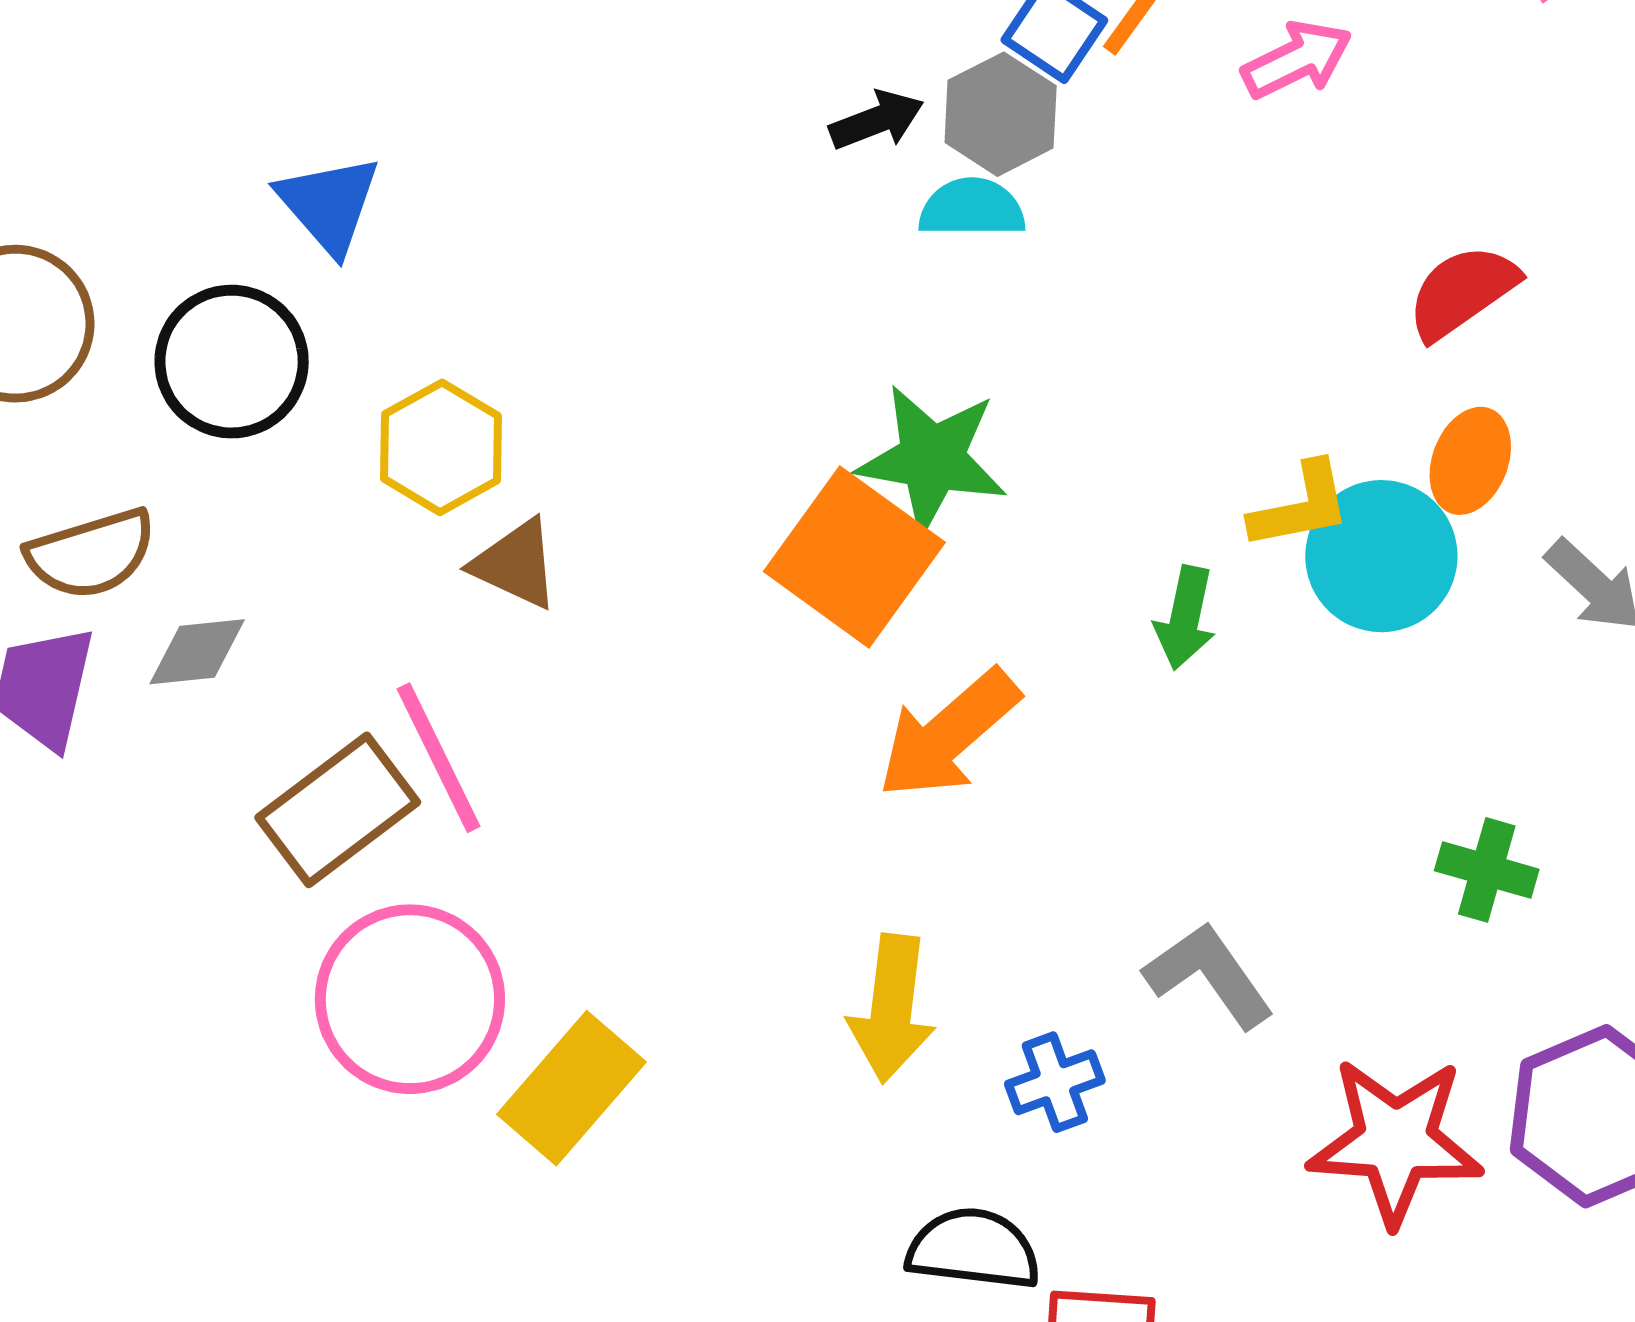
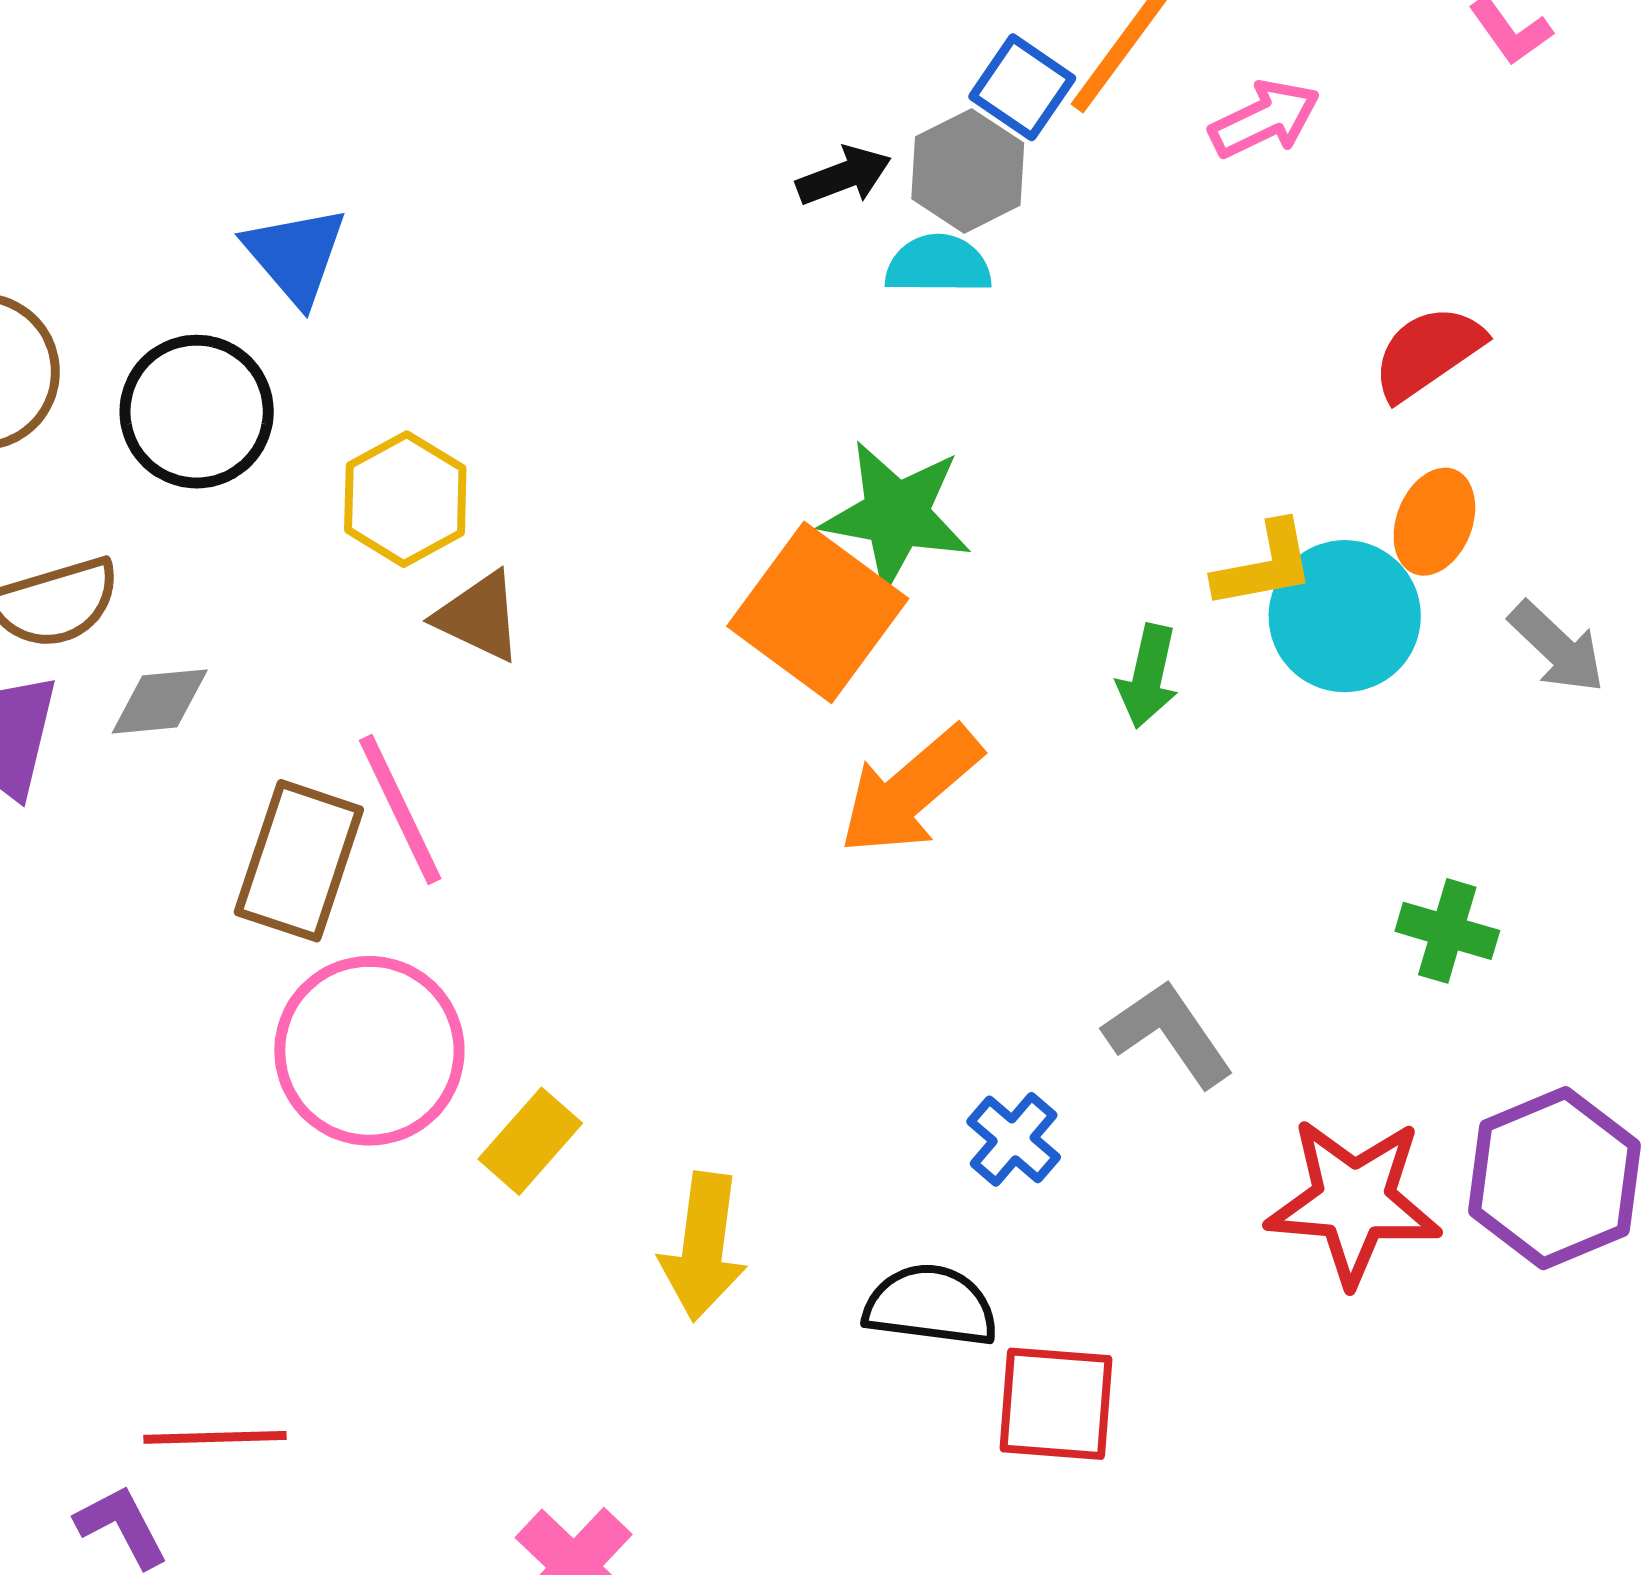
brown rectangle: (338, 810) -> (299, 861), turned -35
yellow arrow: (892, 1008) -> (703, 1247), moved
blue cross: (1055, 1082) -> (1014, 1139), turned -30
yellow rectangle: (571, 1088) -> (530, 1141), size x0.7

